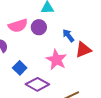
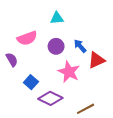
purple circle: (39, 27) -> (56, 46), moved

